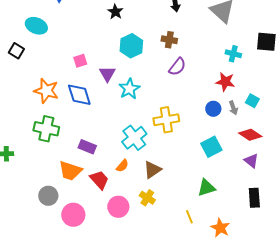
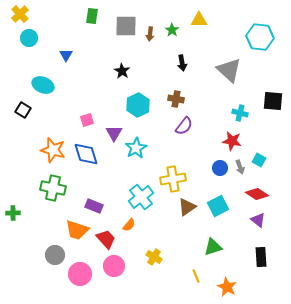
brown triangle: (152, 170) -> (187, 207), moved
pink circle: (118, 207) -> (114, 266), moved

